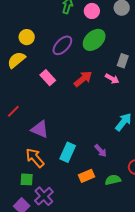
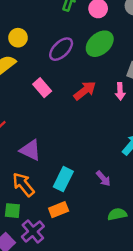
pink arrow: (112, 79) -> (120, 91), turned 56
orange rectangle: (86, 176) -> (59, 210), moved

